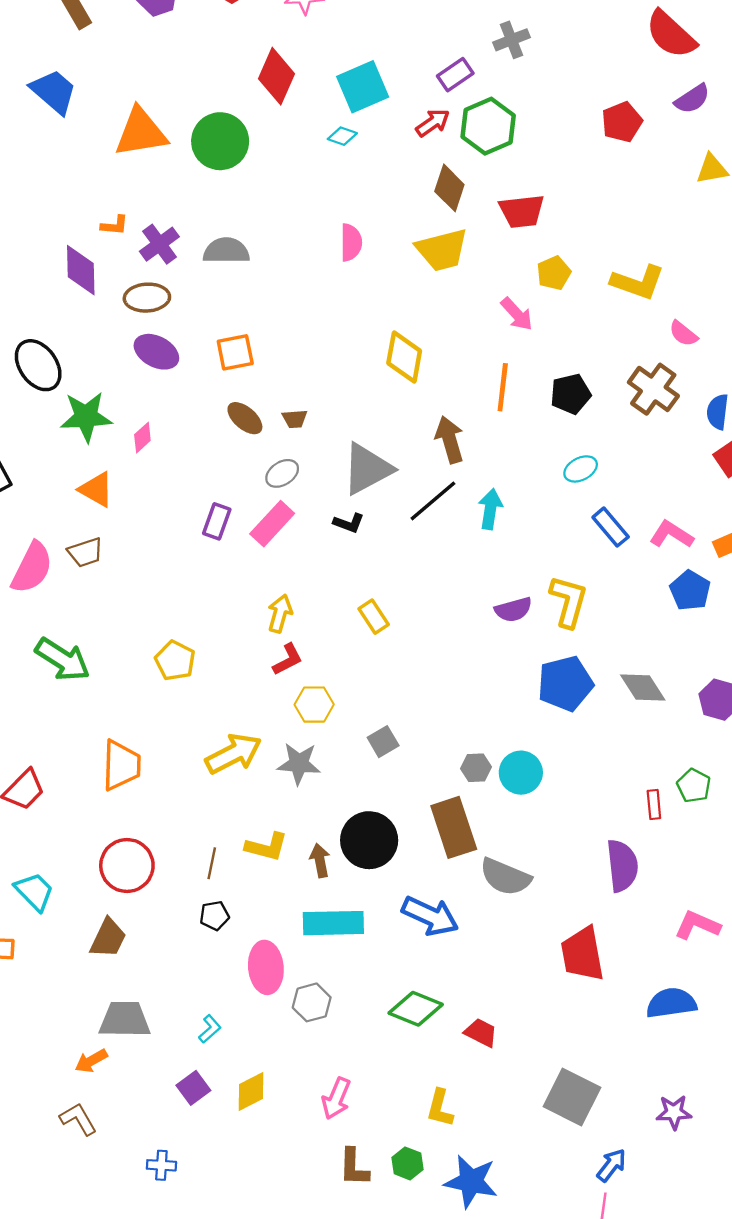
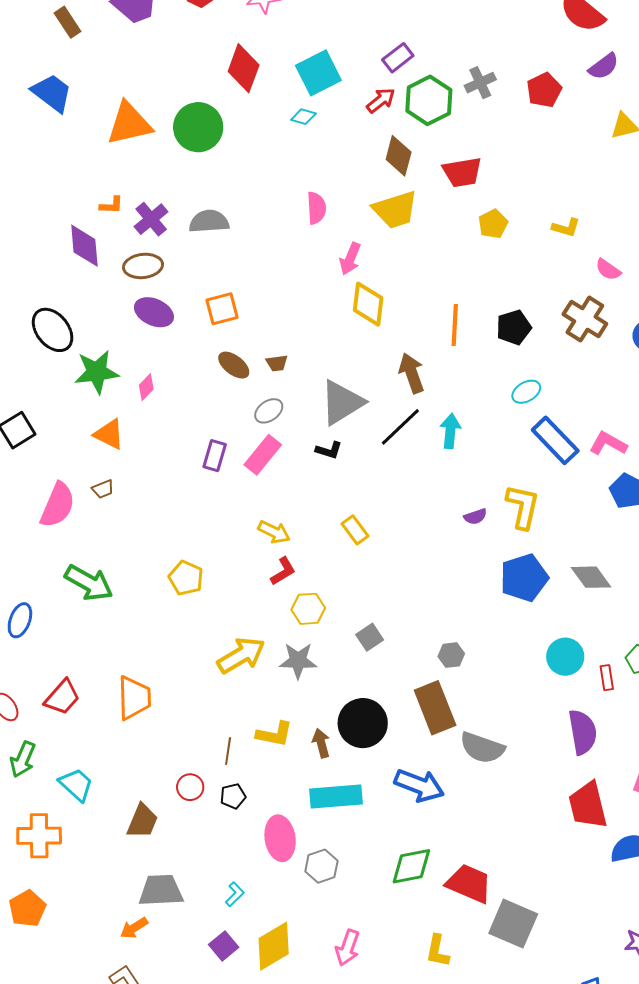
gray cross: (511, 40) -> (480, 83), moved
yellow L-shape: (638, 282) -> (566, 228), size x0.6
pink arrow: (517, 314) -> (350, 259), moved, turned 68
blue rectangle: (611, 527) -> (555, 440), size x1.4
brown trapezoid: (85, 552) -> (103, 489), size x0.7
purple semicircle: (513, 610) -> (475, 517), size x0.7
yellow arrow: (280, 614) -> (274, 532), turned 104
orange trapezoid: (121, 765) -> (134, 698), moved
cyan circle: (521, 773) -> (565, 657), moved
red circle: (127, 865) -> (190, 787), moved, size x0.6
red trapezoid: (582, 954) -> (588, 805), moved
green diamond: (416, 1009) -> (411, 866), turned -30
red trapezoid: (481, 1033) -> (469, 884), size x1.6
yellow diamond: (251, 1091) -> (274, 946), size x1.4
gray square: (572, 1097) -> (513, 924), moved

